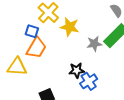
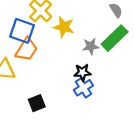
blue square: (32, 31) -> (22, 31), size x1.6
black star: (77, 70) -> (82, 72), moved

